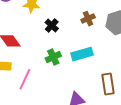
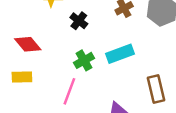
pink line: (25, 79) -> (69, 91), moved

